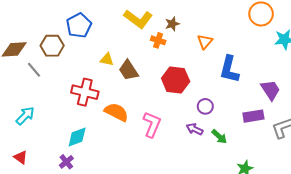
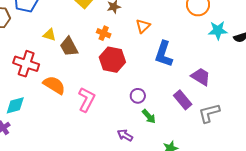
orange cross: (158, 40) -> (104, 33), moved
purple trapezoid: (270, 90) -> (201, 77), turned -30
purple circle: (205, 106) -> (138, 96), moved
purple rectangle: (253, 116) -> (183, 100), turned 54
purple arrow: (195, 129) -> (125, 135), moved

